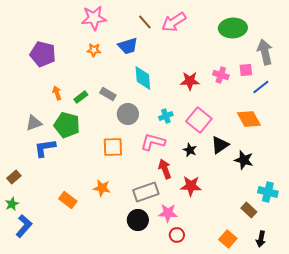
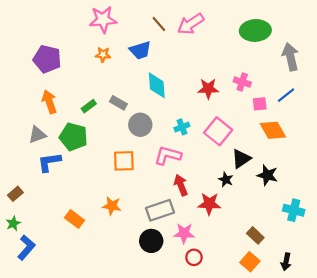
pink square: (246, 70) -> (260, 104), moved
orange arrow: (57, 93) -> (49, 102), moved, size x1.5
black star: (190, 150) -> (226, 180), moved
brown rectangle: (249, 210) -> (255, 235), moved

